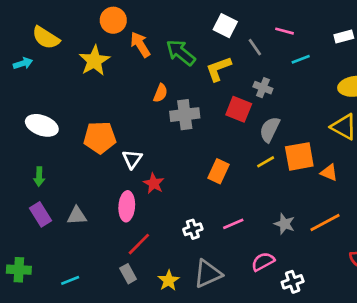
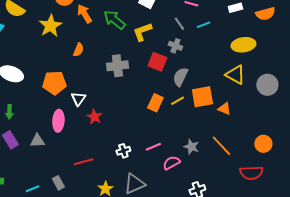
gray line: (255, 47) -> (179, 24), moved
orange semicircle: (160, 93) -> (78, 50), moved
orange rectangle: (218, 171) -> (155, 103), moved
pink ellipse: (127, 206) -> (58, 121), moved
orange line: (325, 222) -> (221, 146), turned 75
red line: (139, 244) -> (83, 162), turned 30
pink semicircle: (263, 262) -> (171, 163), moved
gray rectangle: (128, 274) -> (58, 183), moved

